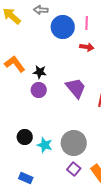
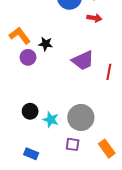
purple trapezoid: (76, 88) -> (83, 60), turned 105
purple circle: (39, 90) -> (28, 57), moved
purple square: (74, 169) -> (73, 144), moved, turned -32

